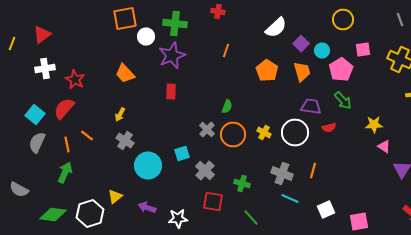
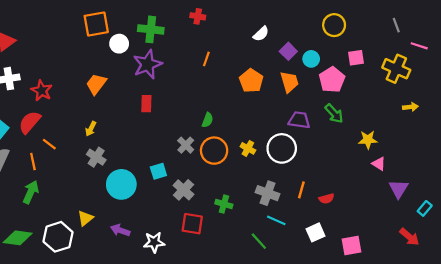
white semicircle: (276, 28) -> (261, 34), size x0.7
orange trapezoid: (125, 74) -> (96, 84), turned 80
red semicircle: (329, 128) -> (326, 199), moved
orange line: (87, 136) -> (49, 144), moved
green line: (251, 218) -> (259, 241), moved

